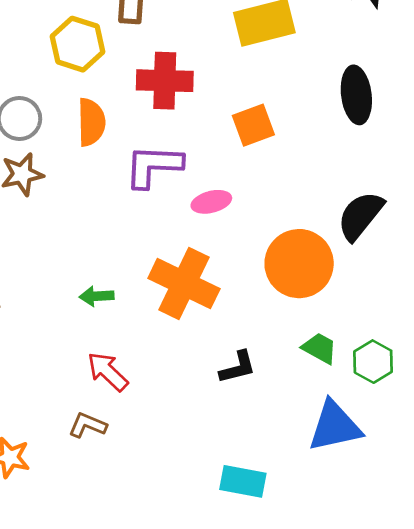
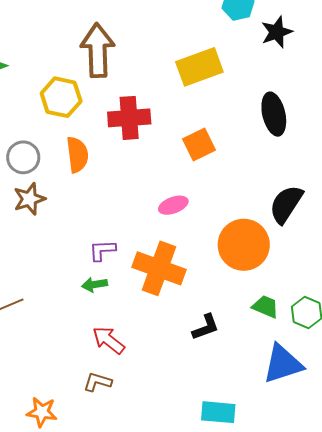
purple L-shape: (153, 166) -> (102, 250), moved, size x0.6

